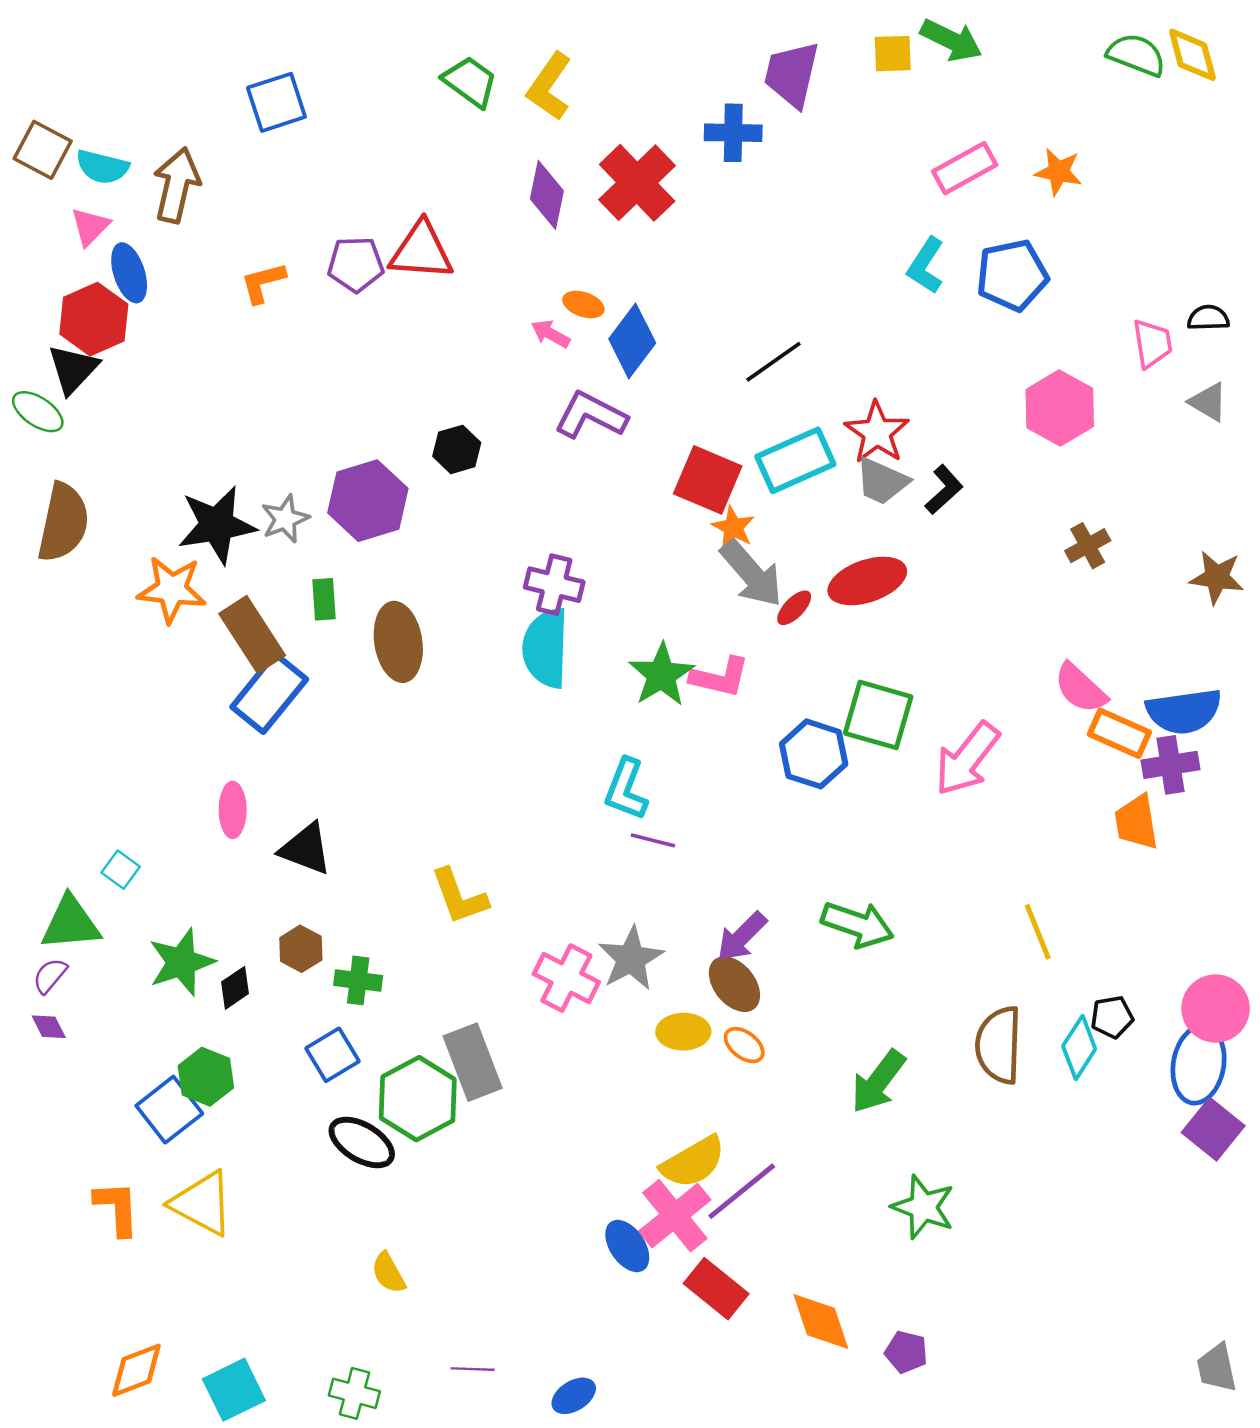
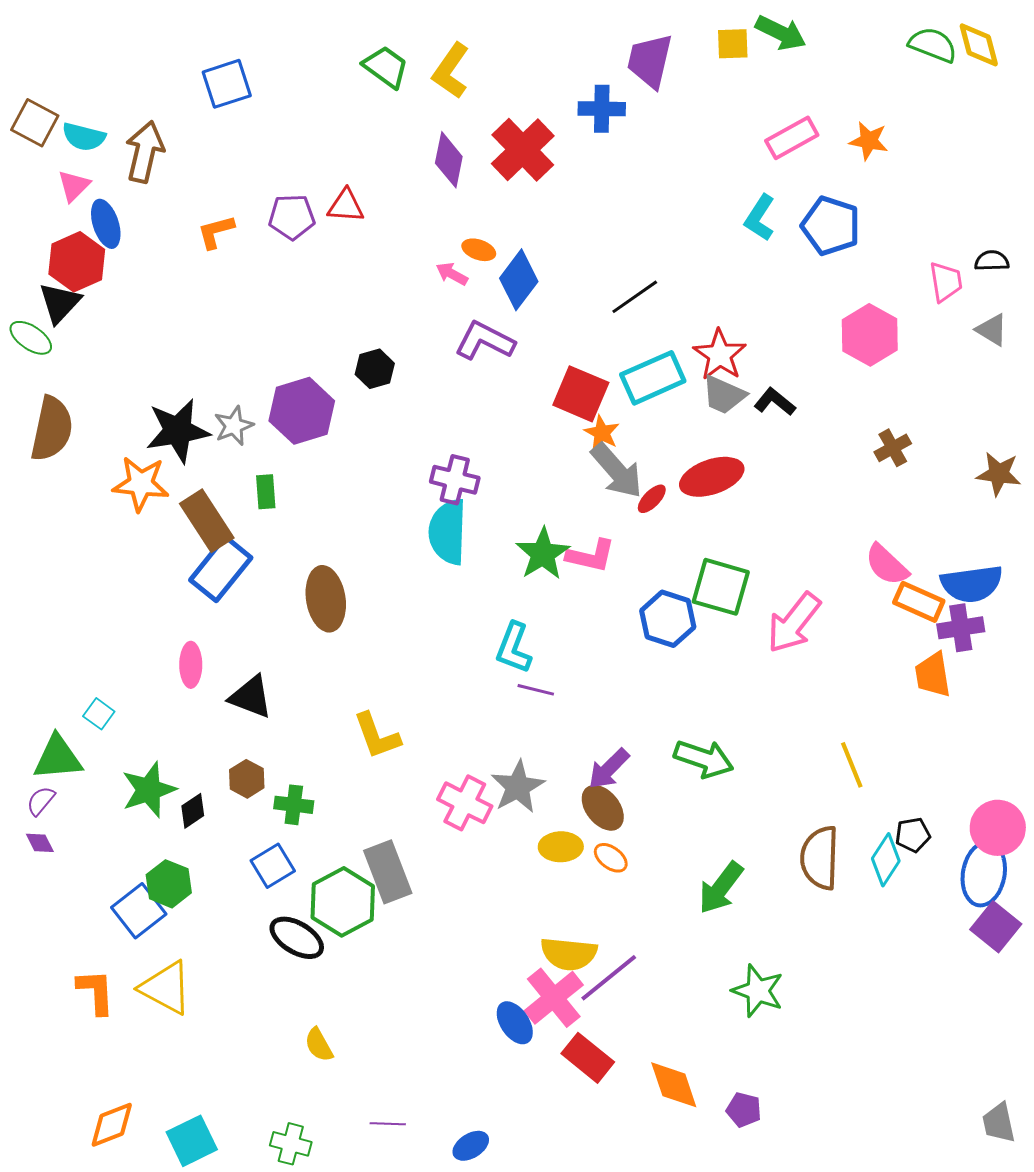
red triangle: (421, 251) -> (346, 206), size x0.7
blue pentagon: (1012, 275) -> (831, 226), turned 30
black L-shape: (944, 490) -> (775, 402), turned -99
brown ellipse: (398, 642) -> (326, 599), moved
yellow semicircle: (693, 1162) -> (569, 954), turned 36

